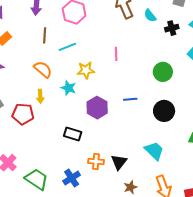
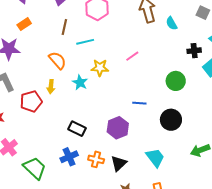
black cross: (172, 28) -> (194, 51), moved
pink line: (116, 54) -> (132, 56), turned 48
purple hexagon: (97, 108) -> (118, 128), moved
red pentagon: (23, 114) -> (31, 101), turned -30
blue cross: (72, 178) -> (69, 157), moved

